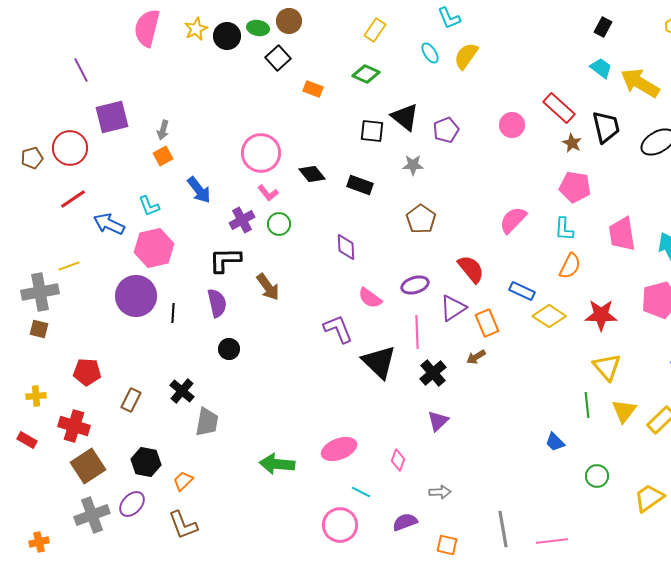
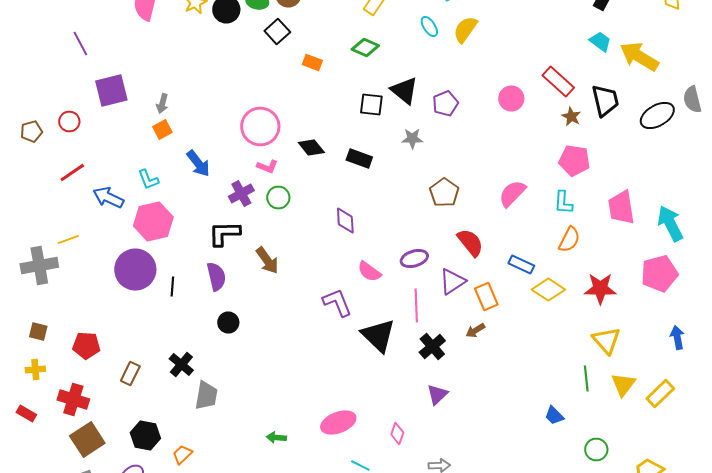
red circle: (70, 148) -> (69, 122), size x0.6
pink L-shape: (268, 193) -> (267, 166), turned -30
brown pentagon: (421, 219) -> (444, 192), moved
brown square: (39, 329) -> (38, 332), moved
green arrow: (277, 464) -> (276, 438), size x0.6

